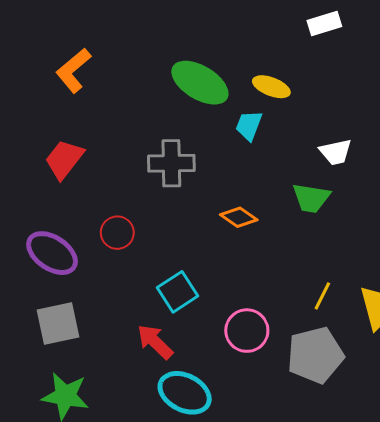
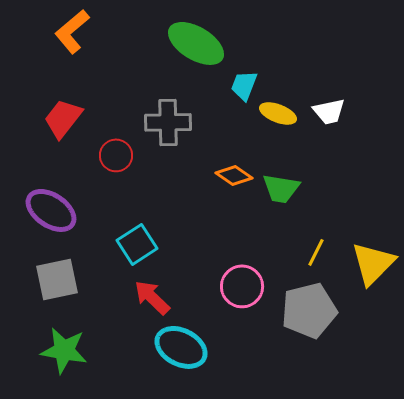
yellow ellipse: (271, 87) -> (278, 113), moved
green trapezoid: (311, 198) -> (281, 188), moved
red circle: (117, 233) -> (116, 155), moved
cyan square: (177, 292) -> (137, 244), moved

